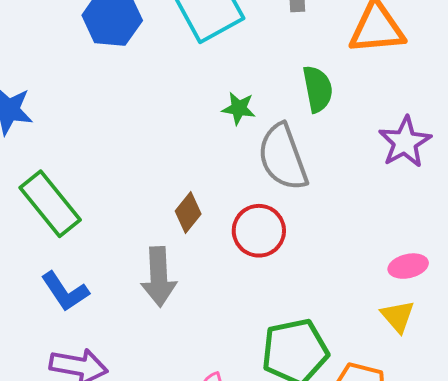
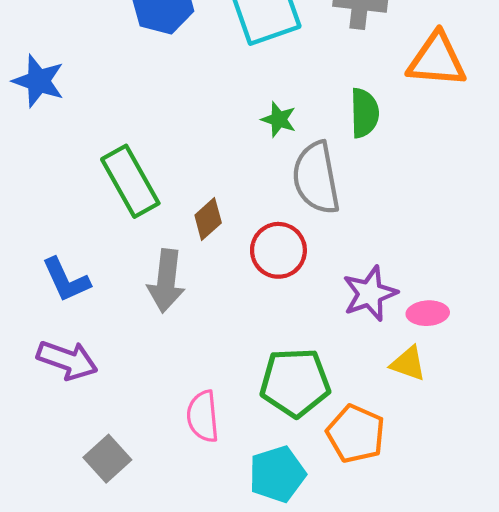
purple star: (405, 142) -> (370, 294), moved
green rectangle: (50, 204) -> (130, 181), moved
yellow triangle: (398, 316) -> (408, 364), turned -39

